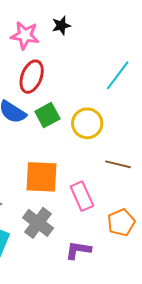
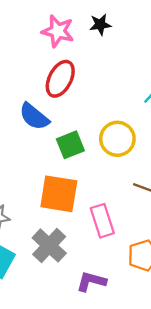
green square: (47, 115) -> (70, 145), moved

